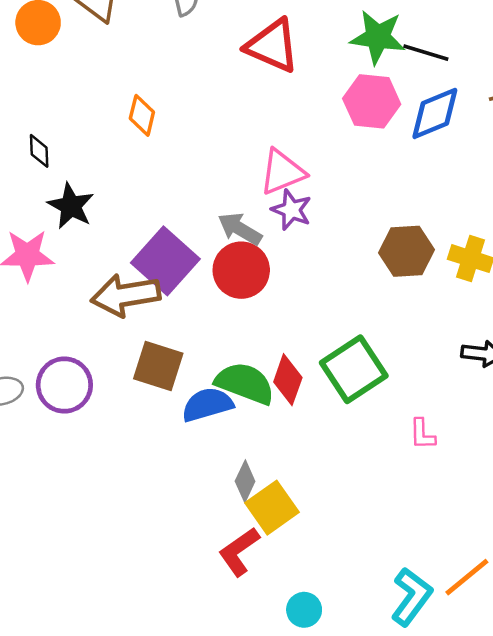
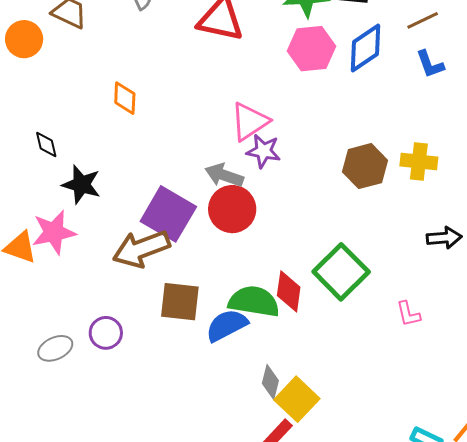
purple circle: (64, 385) -> (106, 333), size x0.7

